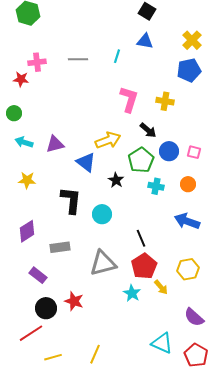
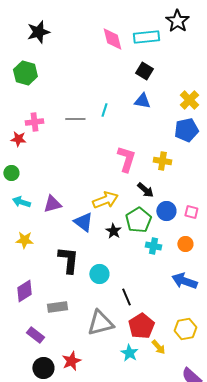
cyan line: (117, 56) -> (104, 110), moved
black star: (116, 180) -> (113, 231), moved
black line: (141, 238) -> (126, 297), moved
red star: (74, 301) -> (71, 361), turned 30

